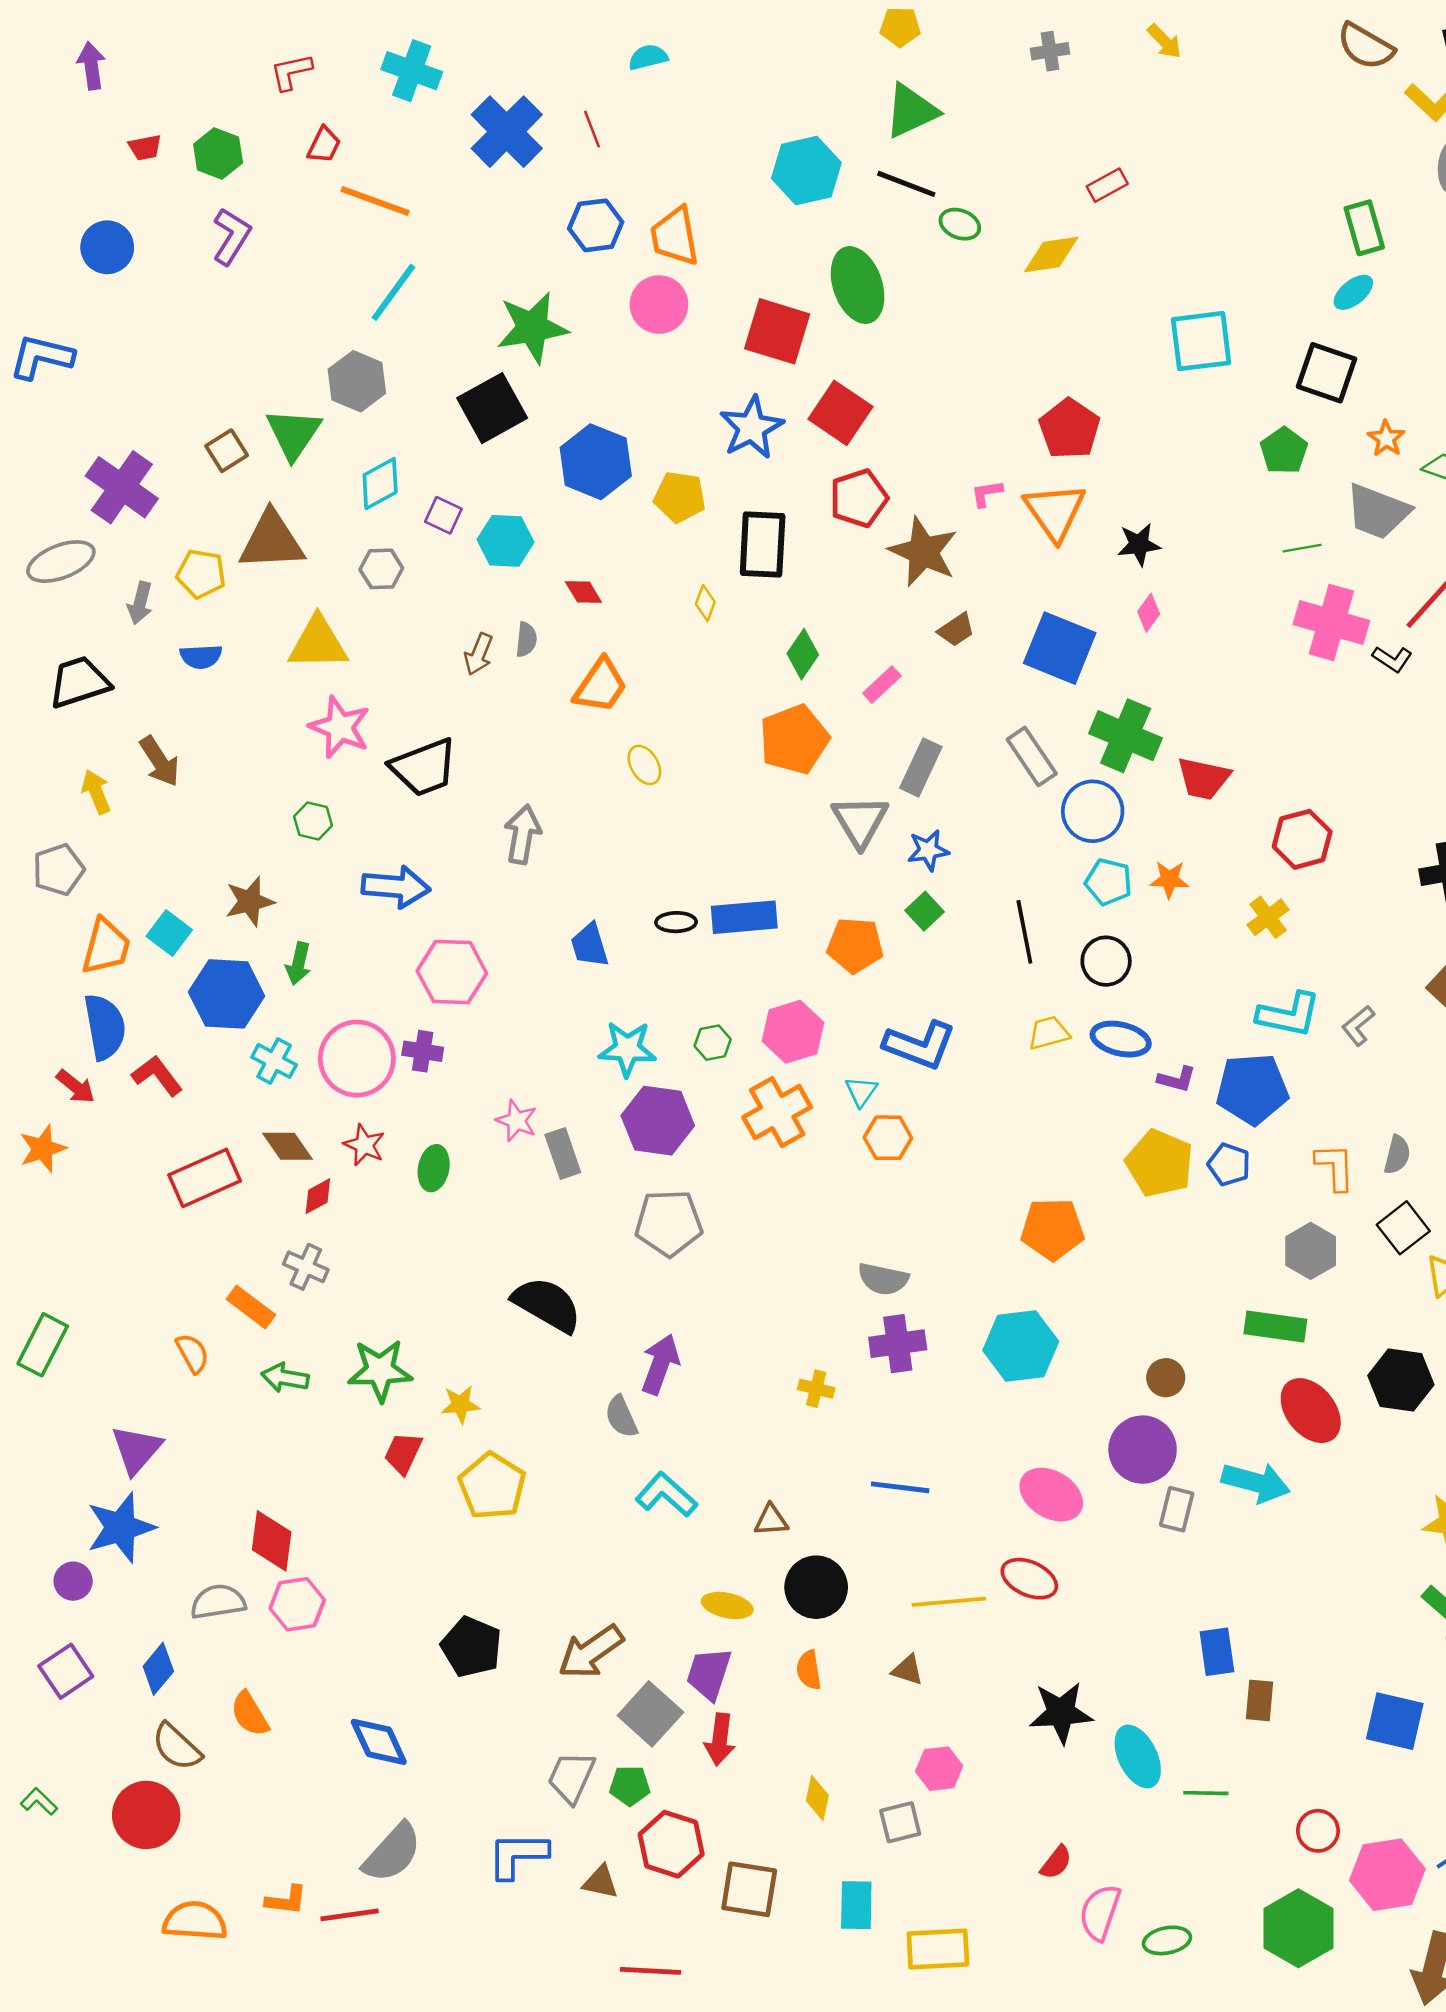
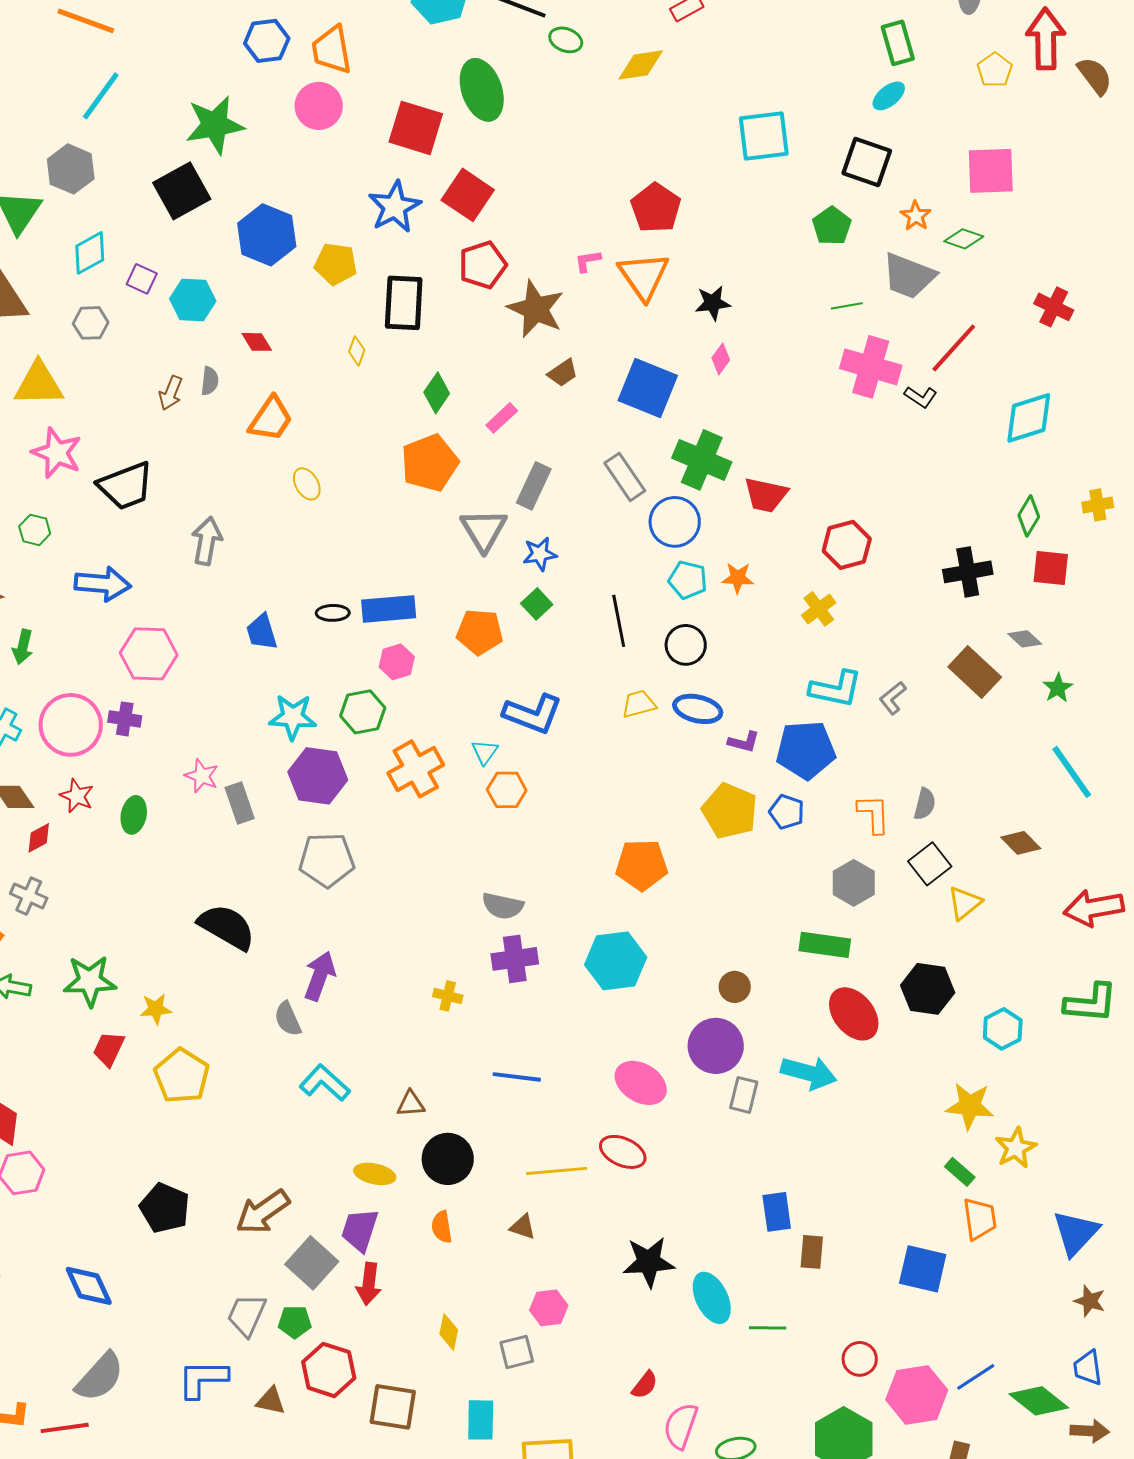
pink hexagon: (793, 1032) -> (397, 662), moved, size x0.7
green hexagon: (713, 1043) -> (363, 712), size x1.5

